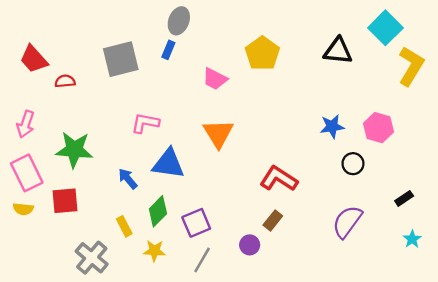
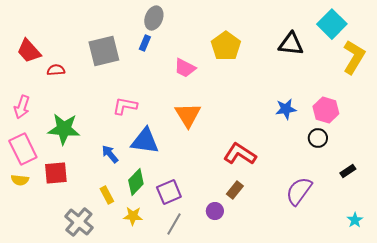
black circle: (353, 164) -> (318, 138), moved
cyan star: (412, 239) -> (355, 220), moved

